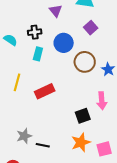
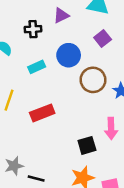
purple triangle: (56, 11) -> (61, 15), turned 40
black cross: (35, 32) -> (33, 29), moved
cyan rectangle: (38, 54) -> (37, 67), turned 48

